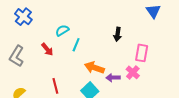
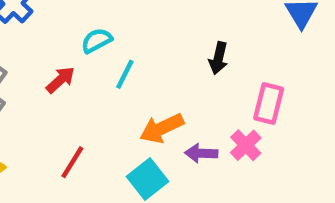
red arrow: (47, 49) -> (60, 80), turned -96
orange arrow: (94, 68) -> (162, 128), turned -48
red line: (55, 86) -> (72, 162), turned 42

